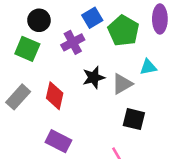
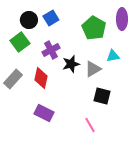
blue square: (92, 18) -> (51, 18), moved
purple cross: (73, 42) -> (51, 50), moved
green square: (27, 49) -> (20, 42), turned 30

